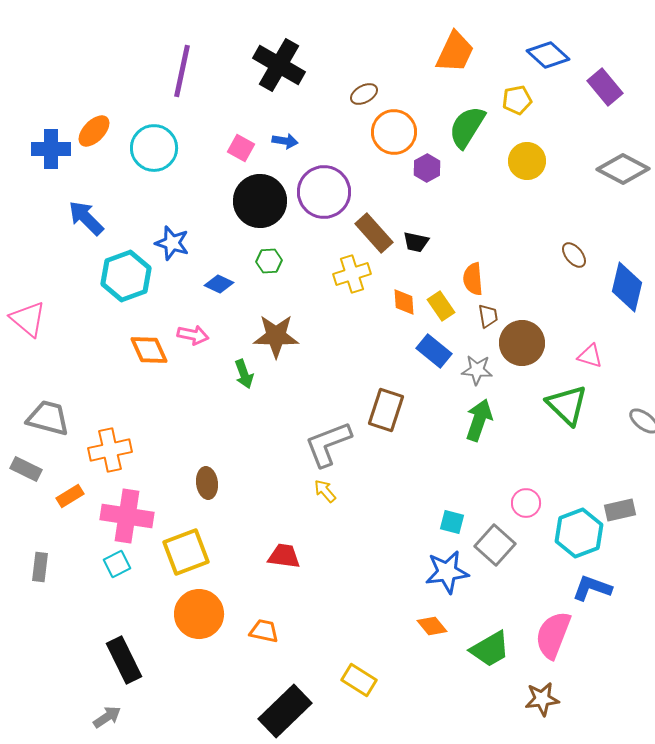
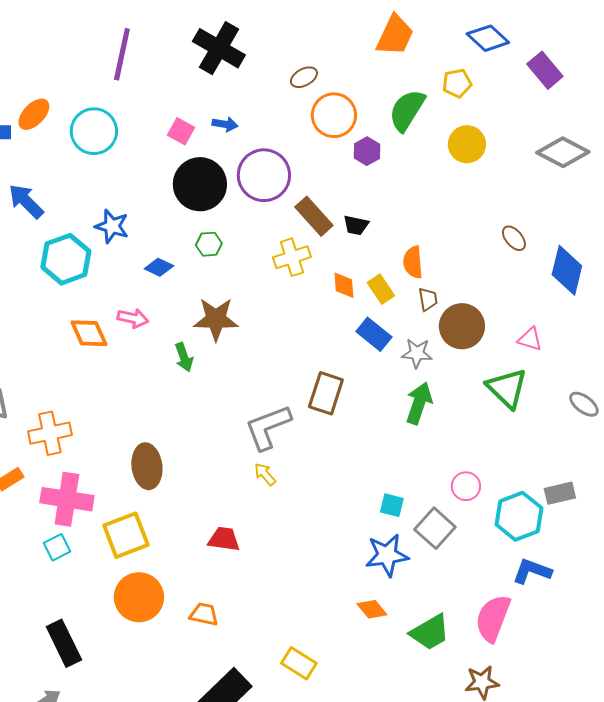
brown ellipse: (207, 483) -> (147, 466), size x1.4

